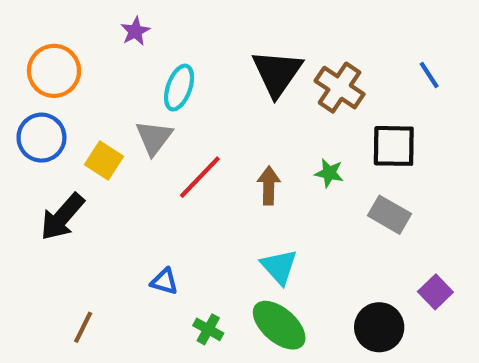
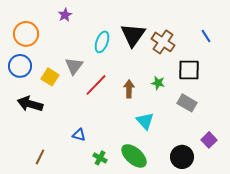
cyan ellipse: (179, 88) -> (102, 42), moved
black arrow: (62, 217) -> (30, 104), turned 65
cyan triangle: (279, 267) -> (145, 121), moved

